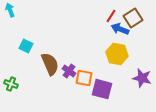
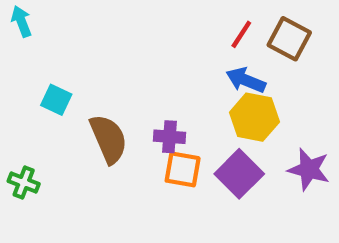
brown square: (133, 18) -> (289, 39), turned -30
blue arrow: (120, 29) -> (246, 80), moved
purple cross: (69, 71) -> (170, 137), moved, turned -32
purple square: (102, 89) -> (239, 174), moved, turned 30

